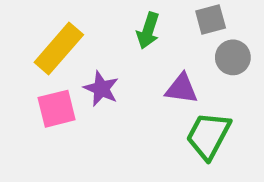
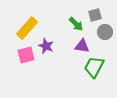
green arrow: (148, 31) -> (76, 24), moved, turned -63

